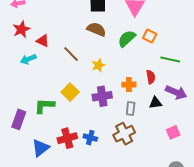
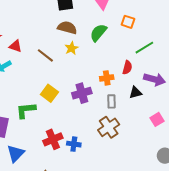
orange square: (150, 36) -> (128, 22), moved
green line: (170, 59) -> (144, 48), turned -36
yellow star: (98, 65) -> (71, 48), moved
red semicircle: (151, 77) -> (127, 68), turned 32
blue cross: (90, 138) -> (74, 144), moved
blue triangle: (41, 148) -> (16, 153), moved

